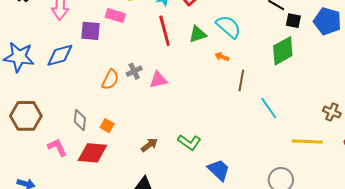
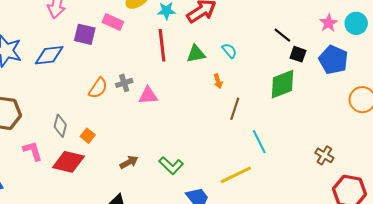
cyan semicircle: (228, 27) -> (229, 51), size x0.6
orange arrow: (222, 57) -> (218, 81), turned -136
yellow line: (307, 141) -> (236, 175), moved, turned -36

